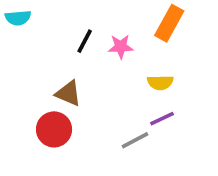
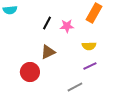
brown triangle: (68, 93) -> (48, 52), moved, turned -49
gray line: (135, 140) -> (75, 87), moved

